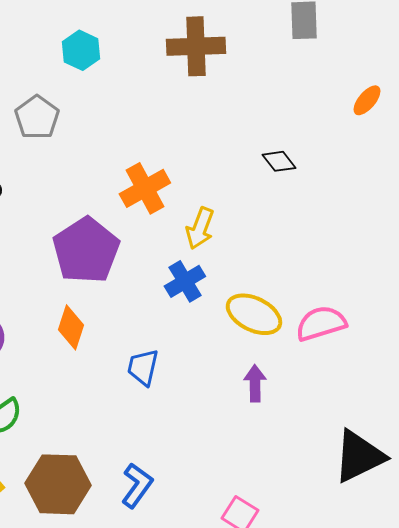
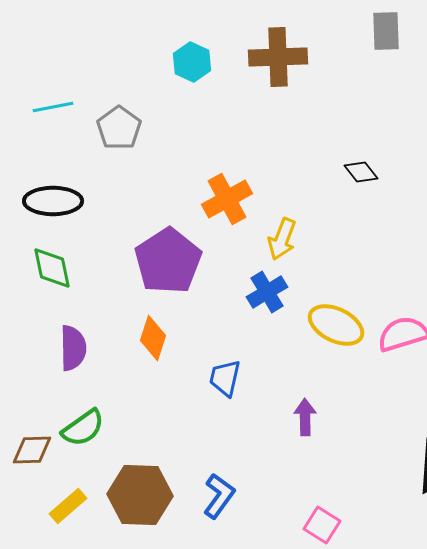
cyan hexagon: (81, 50) -> (192, 62), moved
purple arrow: (255, 383) -> (305, 417), moved

